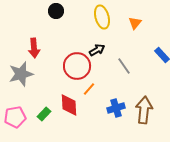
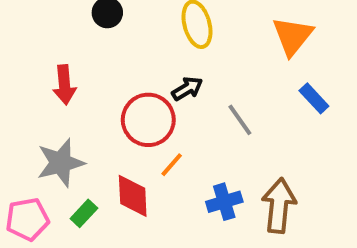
orange triangle: (135, 23) -> (293, 36), moved, size x1.6
gray star: (21, 74) -> (61, 163), moved

